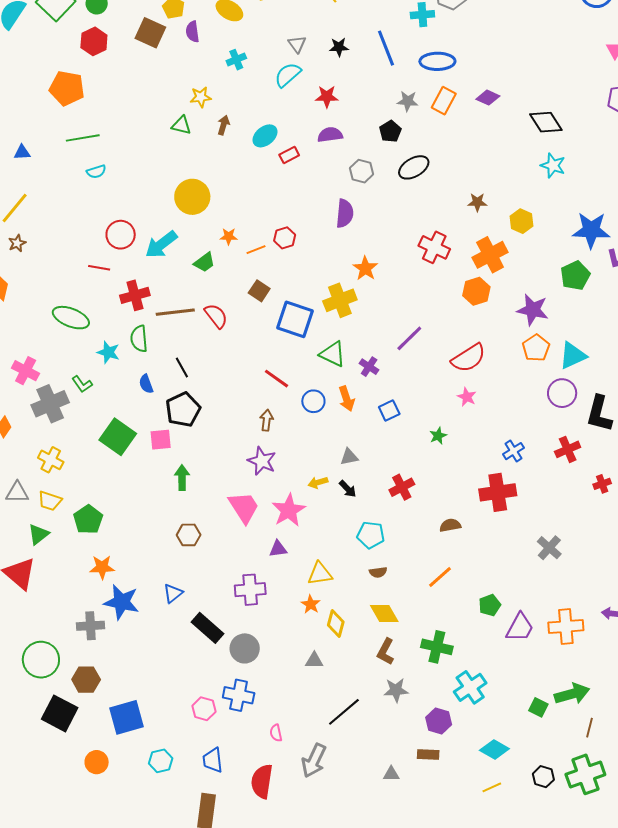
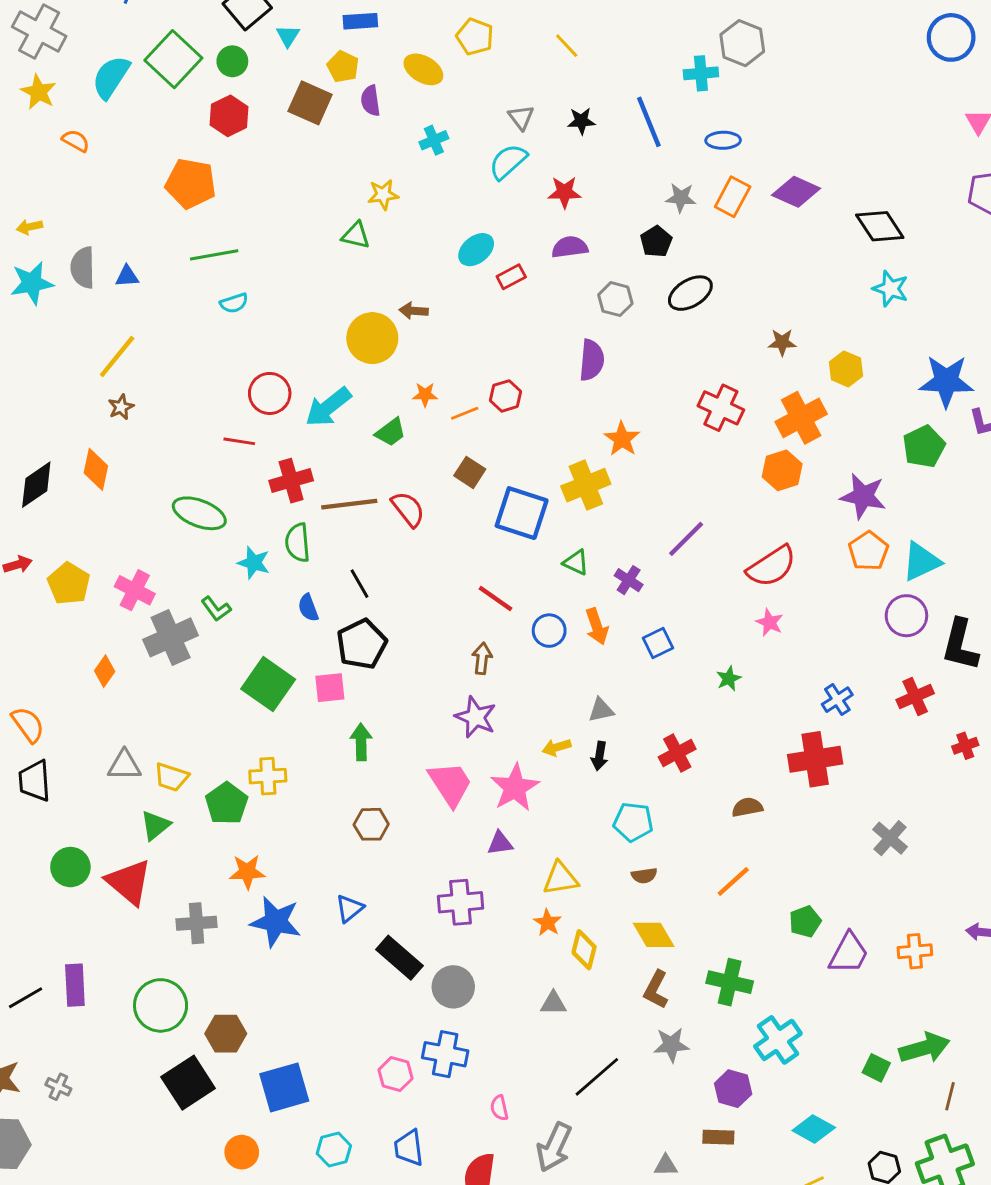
blue ellipse: (437, 61) -> (723, 140), size x0.7
purple diamond: (488, 98) -> (796, 192), size x1.4
brown arrow: (223, 125) -> (414, 311), moved, turned -102
green triangle: (333, 354) -> (576, 562), size x0.7
yellow cross: (51, 460) -> (268, 776), moved, turned -30
black arrow: (348, 489) -> (599, 756), turned 54
gray cross: (90, 626) -> (197, 923), moved
orange cross: (566, 626) -> (915, 951), size x0.7
black square: (60, 713) -> (188, 1083), turned 30

